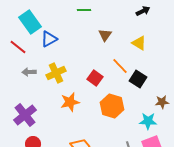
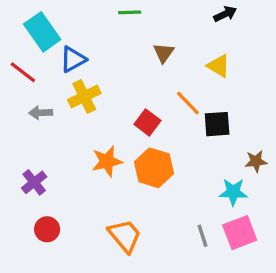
yellow cross: (56, 73) -> (84, 97), moved
black square: (138, 79) -> (217, 124), turned -36
orange hexagon: (112, 106) -> (154, 168), moved
purple cross: (25, 115) -> (34, 182), size x0.7

